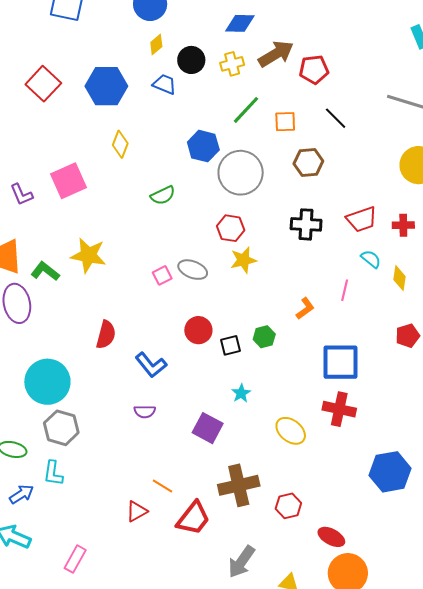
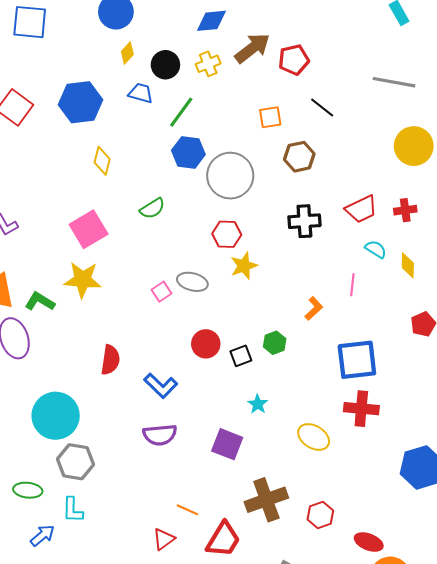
green line: (246, 110) -> (181, 112), moved
pink square: (69, 181) -> (89, 229), moved
purple semicircle: (145, 412) -> (160, 435), size x1.5

